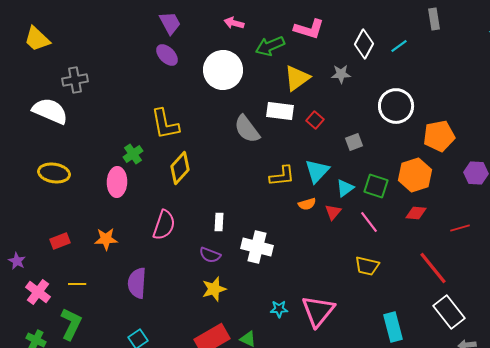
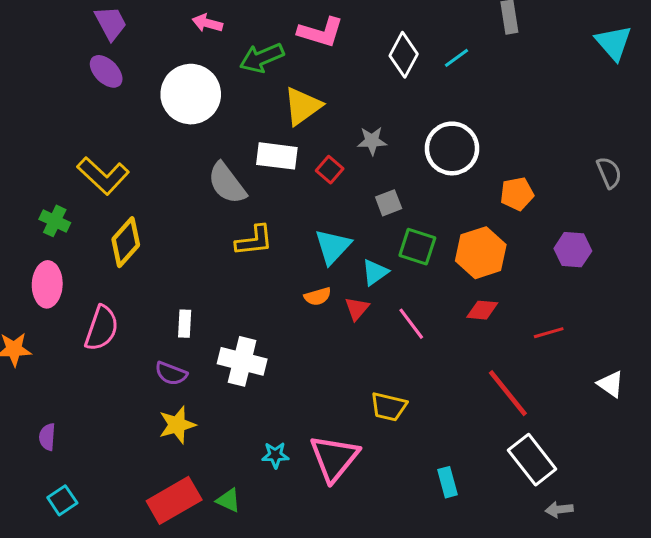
gray star: (341, 74) -> (372, 141), moved
yellow L-shape: (165, 124) -> (103, 176), turned -36
orange pentagon: (439, 136) -> (517, 194), size x0.7
green cross: (133, 154) -> (55, 221), turned -30
yellow L-shape: (282, 176) -> (254, 241), moved
pink ellipse: (117, 182) -> (47, 284), moved
green square: (376, 186) -> (417, 247), moved
yellow trapezoid: (367, 266) -> (389, 407), moved
purple semicircle: (137, 283) -> (47, 437), moved, size x0.6
cyan rectangle: (393, 327) -> (447, 482), size x0.7

